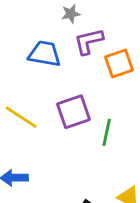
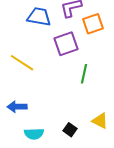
purple square: (74, 112) -> (66, 44), moved

